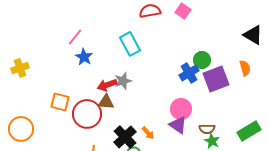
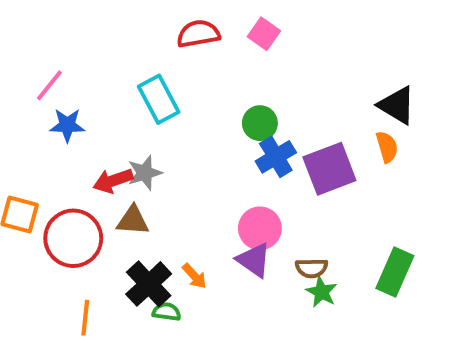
black triangle: (253, 35) -> (397, 105), moved
blue star: (84, 57) -> (67, 125), turned -30
green circle: (202, 60) -> (260, 123), moved
brown triangle: (106, 102) -> (133, 220), moved
green rectangle: (249, 131) -> (395, 272), turned -35

